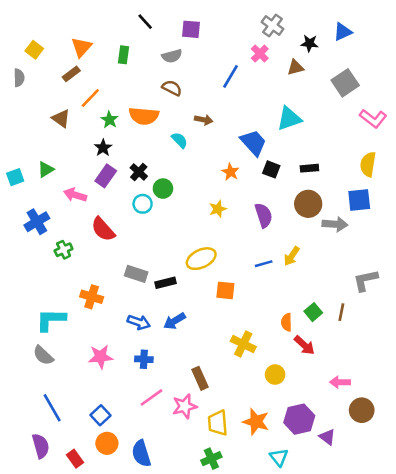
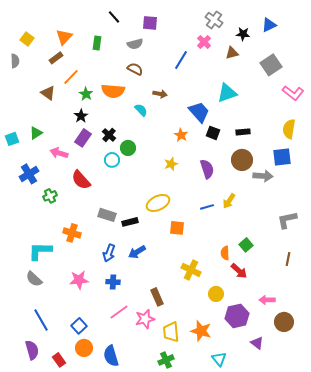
brown line: (341, 312) -> (288, 259), moved
blue arrow: (139, 322) -> (109, 253), turned 90
purple hexagon: (299, 419) -> (237, 316), moved

